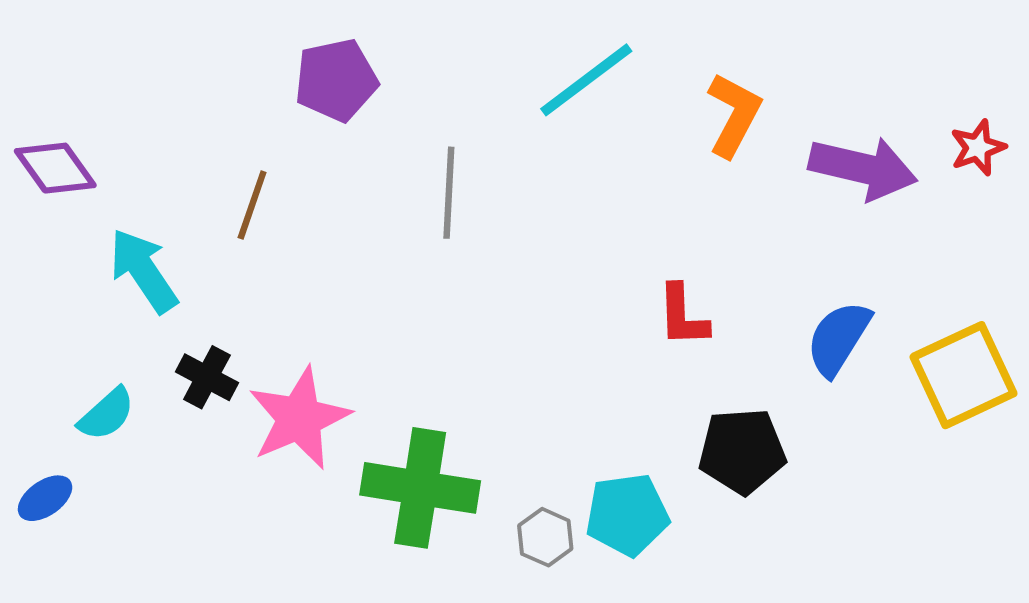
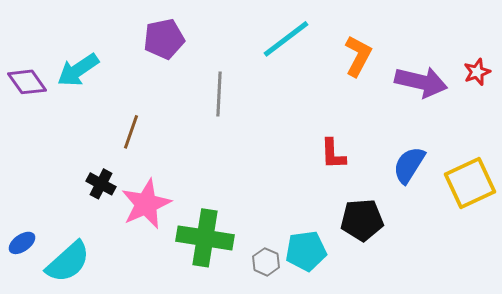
brown line: (252, 205) -> (131, 132), moved
cyan arrow: (143, 271) -> (78, 70), moved, turned -90
cyan semicircle: (107, 414) -> (68, 262), moved, size x1.6

